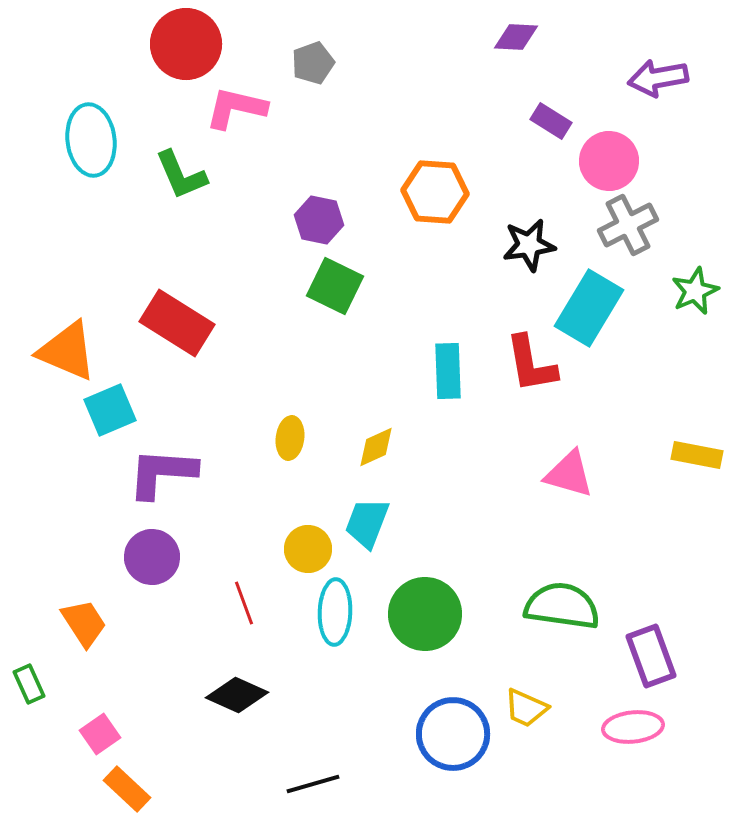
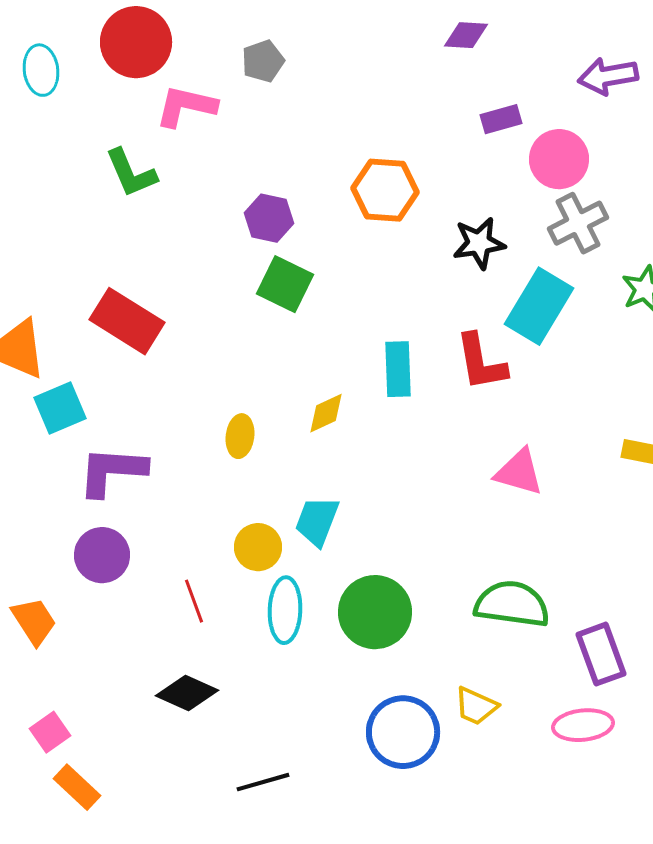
purple rectangle: (551, 121) -> (501, 119), turned -48
cyan ellipse: (91, 140) -> (41, 70), moved, size x0.7
yellow diamond: (376, 447) -> (326, 413), moved

